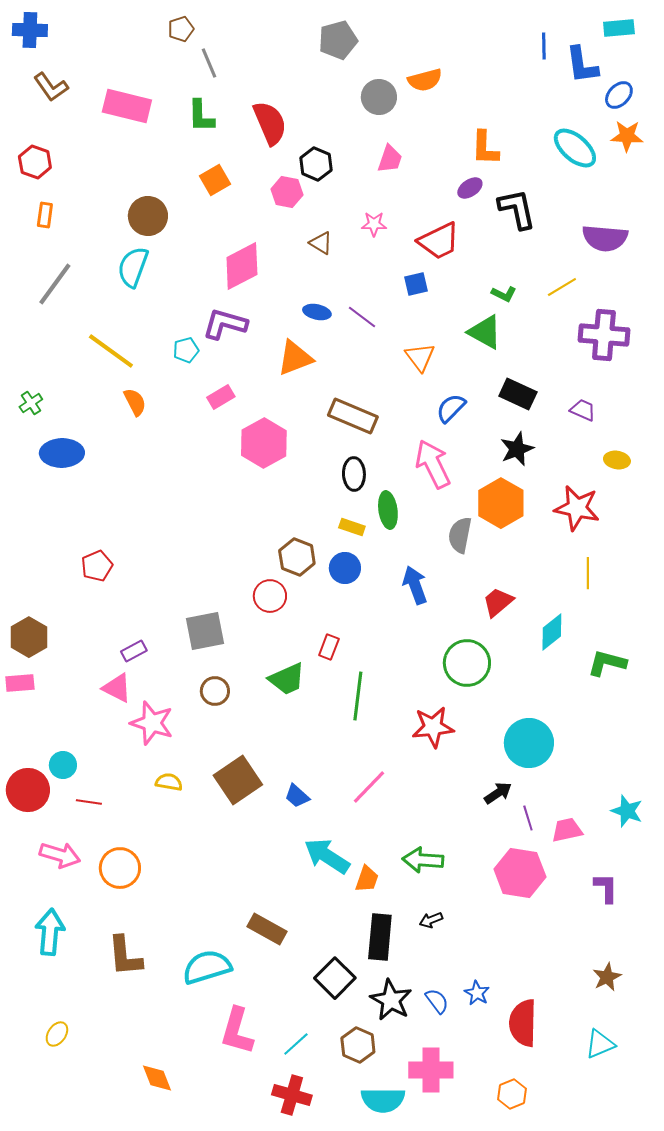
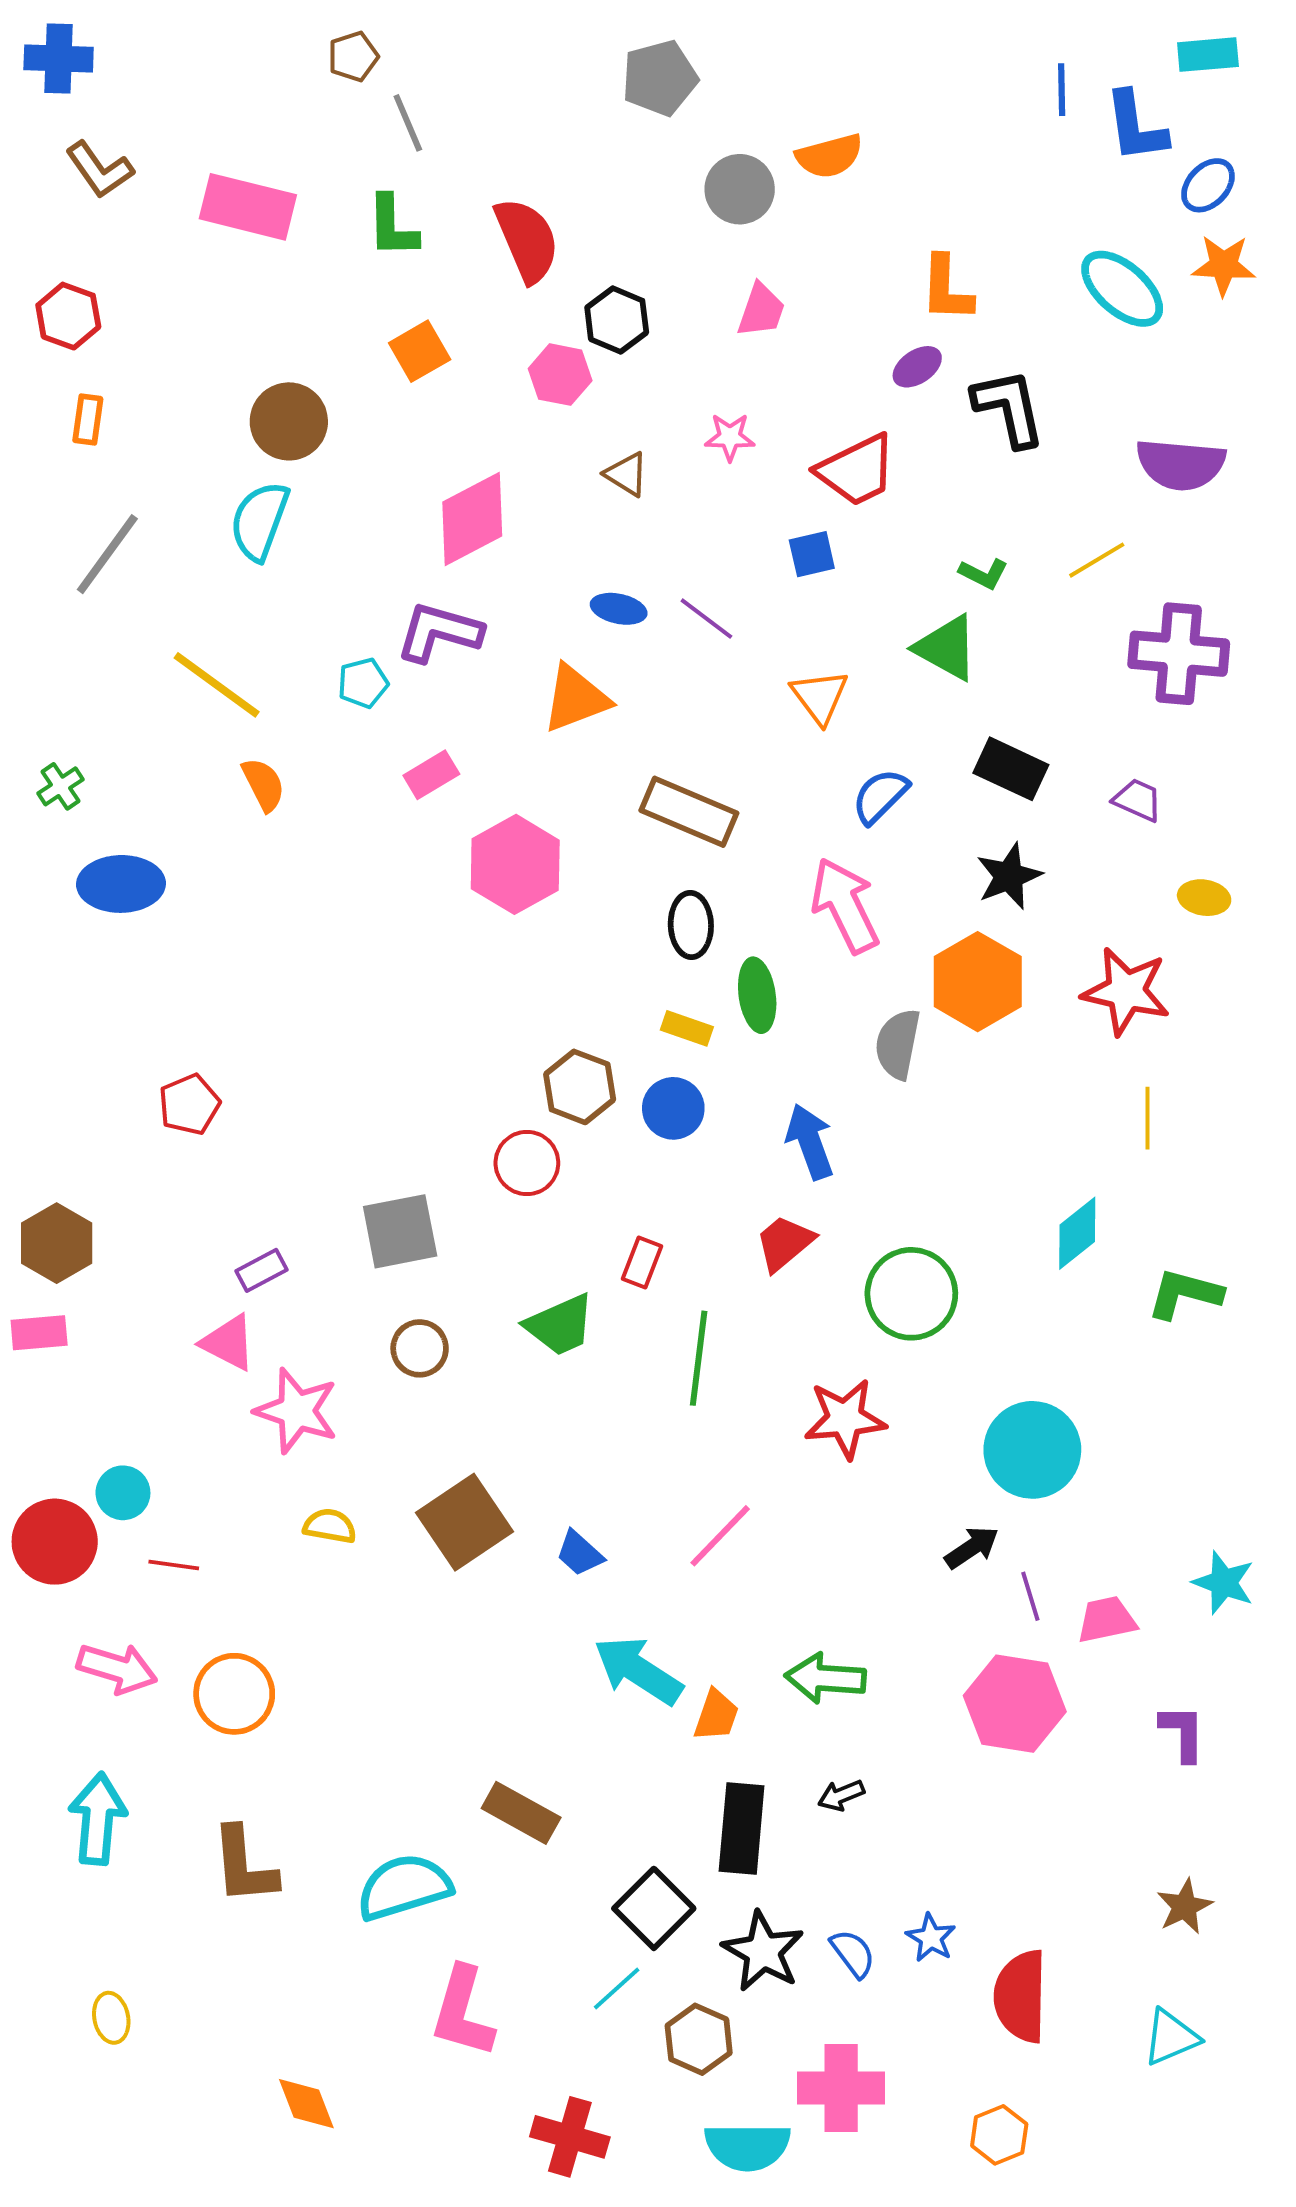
red trapezoid: (498, 602) -> (785, 1243), moved
yellow ellipse: (57, 1034) -> (111, 2018), turned -45
cyan line: (296, 1044) -> (617, 1989), moved

